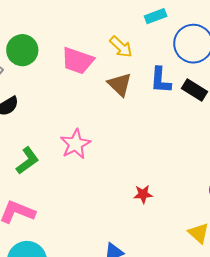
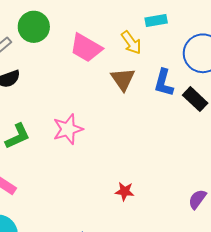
cyan rectangle: (156, 16) -> (156, 20), moved

